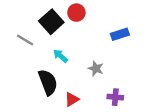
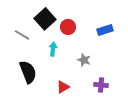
red circle: (76, 13) -> (68, 27), moved
cyan arrow: (60, 56) -> (53, 49), turned 56
black semicircle: (48, 82) -> (28, 72), moved

